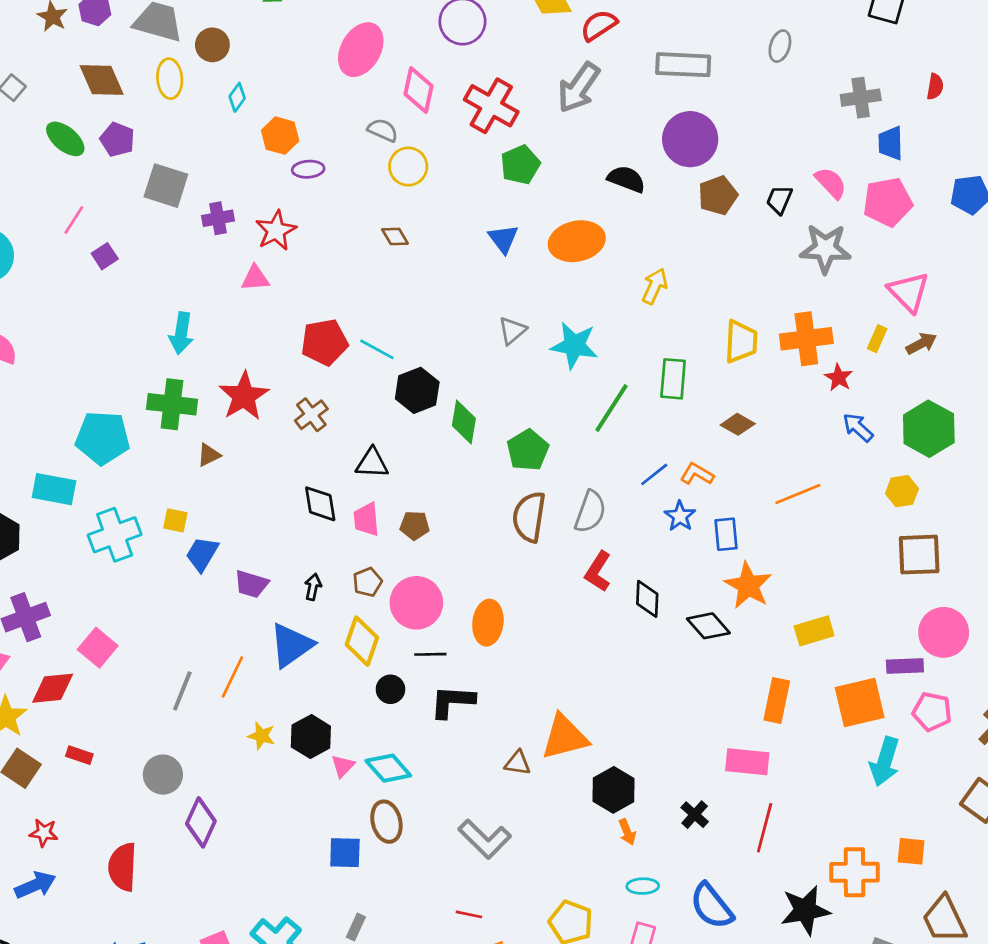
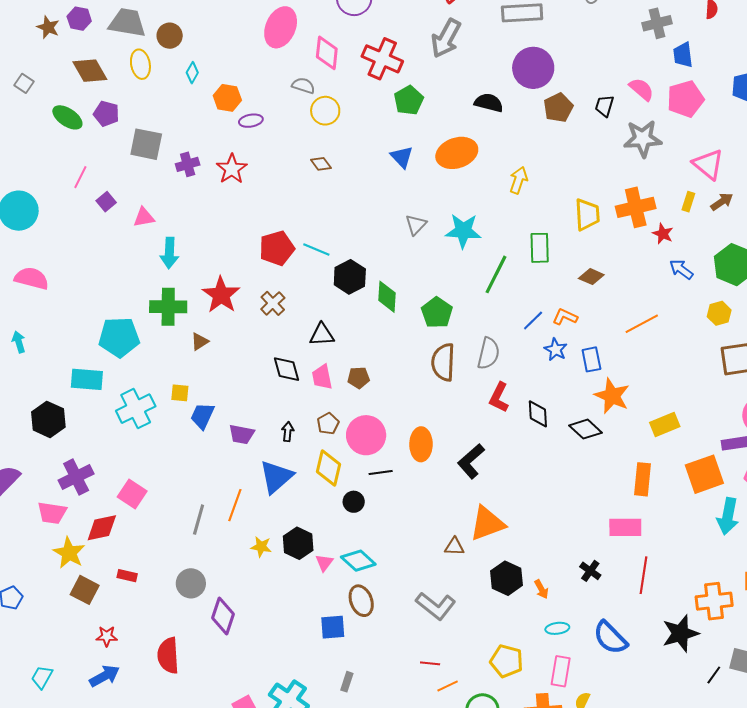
pink triangle: (255, 278) -> (144, 217), moved
black L-shape: (452, 701) -> (471, 461), moved, turned -39
black hexagon: (613, 790) -> (506, 578), moved

